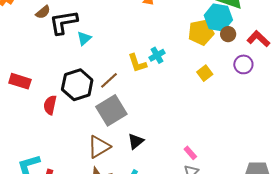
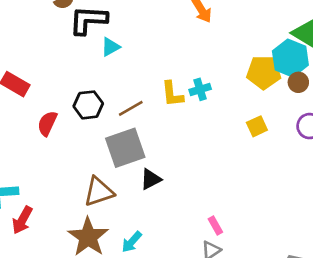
black hexagon: (77, 85) -> (88, 105), size x0.7
black triangle: (136, 141) -> (151, 179), moved

